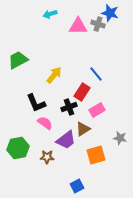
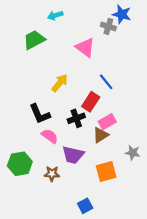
pink triangle: (78, 26) -> (85, 48), moved, turned 36
green trapezoid: (18, 60) -> (34, 40), moved
brown triangle: (83, 129) -> (101, 135), moved
purple trapezoid: (66, 140) -> (73, 155), turned 50

